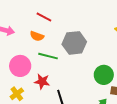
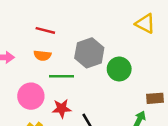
green circle: (104, 75) -> (119, 69), moved

